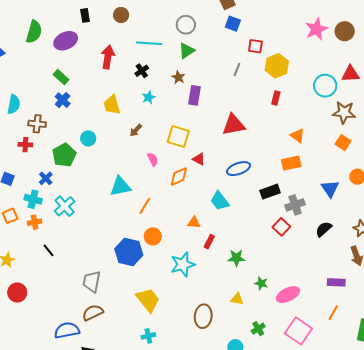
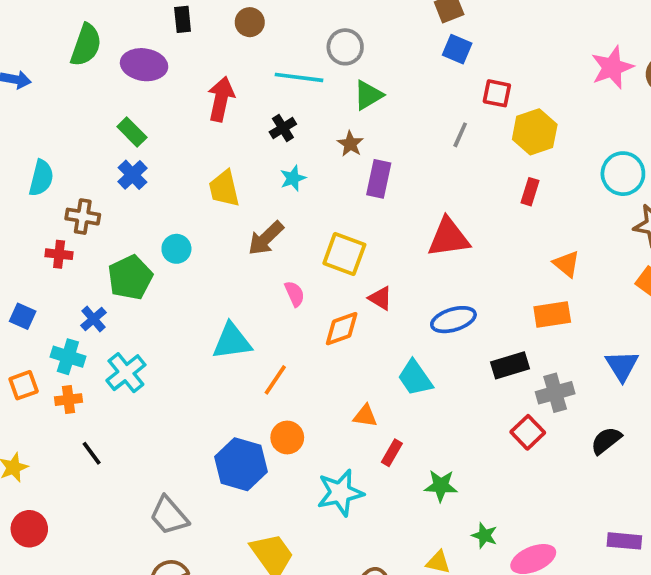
gray circle: (186, 25) -> (345, 47), moved
purple ellipse: (66, 41) -> (144, 65), turned 30
brown arrow: (136, 130) -> (266, 238), size x1.5
gray trapezoid: (92, 282) -> (169, 516), turned -55

